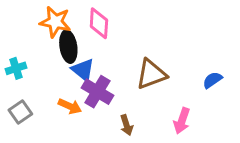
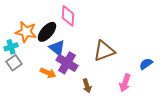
orange star: (55, 22) -> (26, 32), moved
black ellipse: (68, 47) -> (47, 32), turned 50
blue semicircle: (212, 80) -> (146, 64), moved
gray square: (20, 112) -> (14, 63), moved

